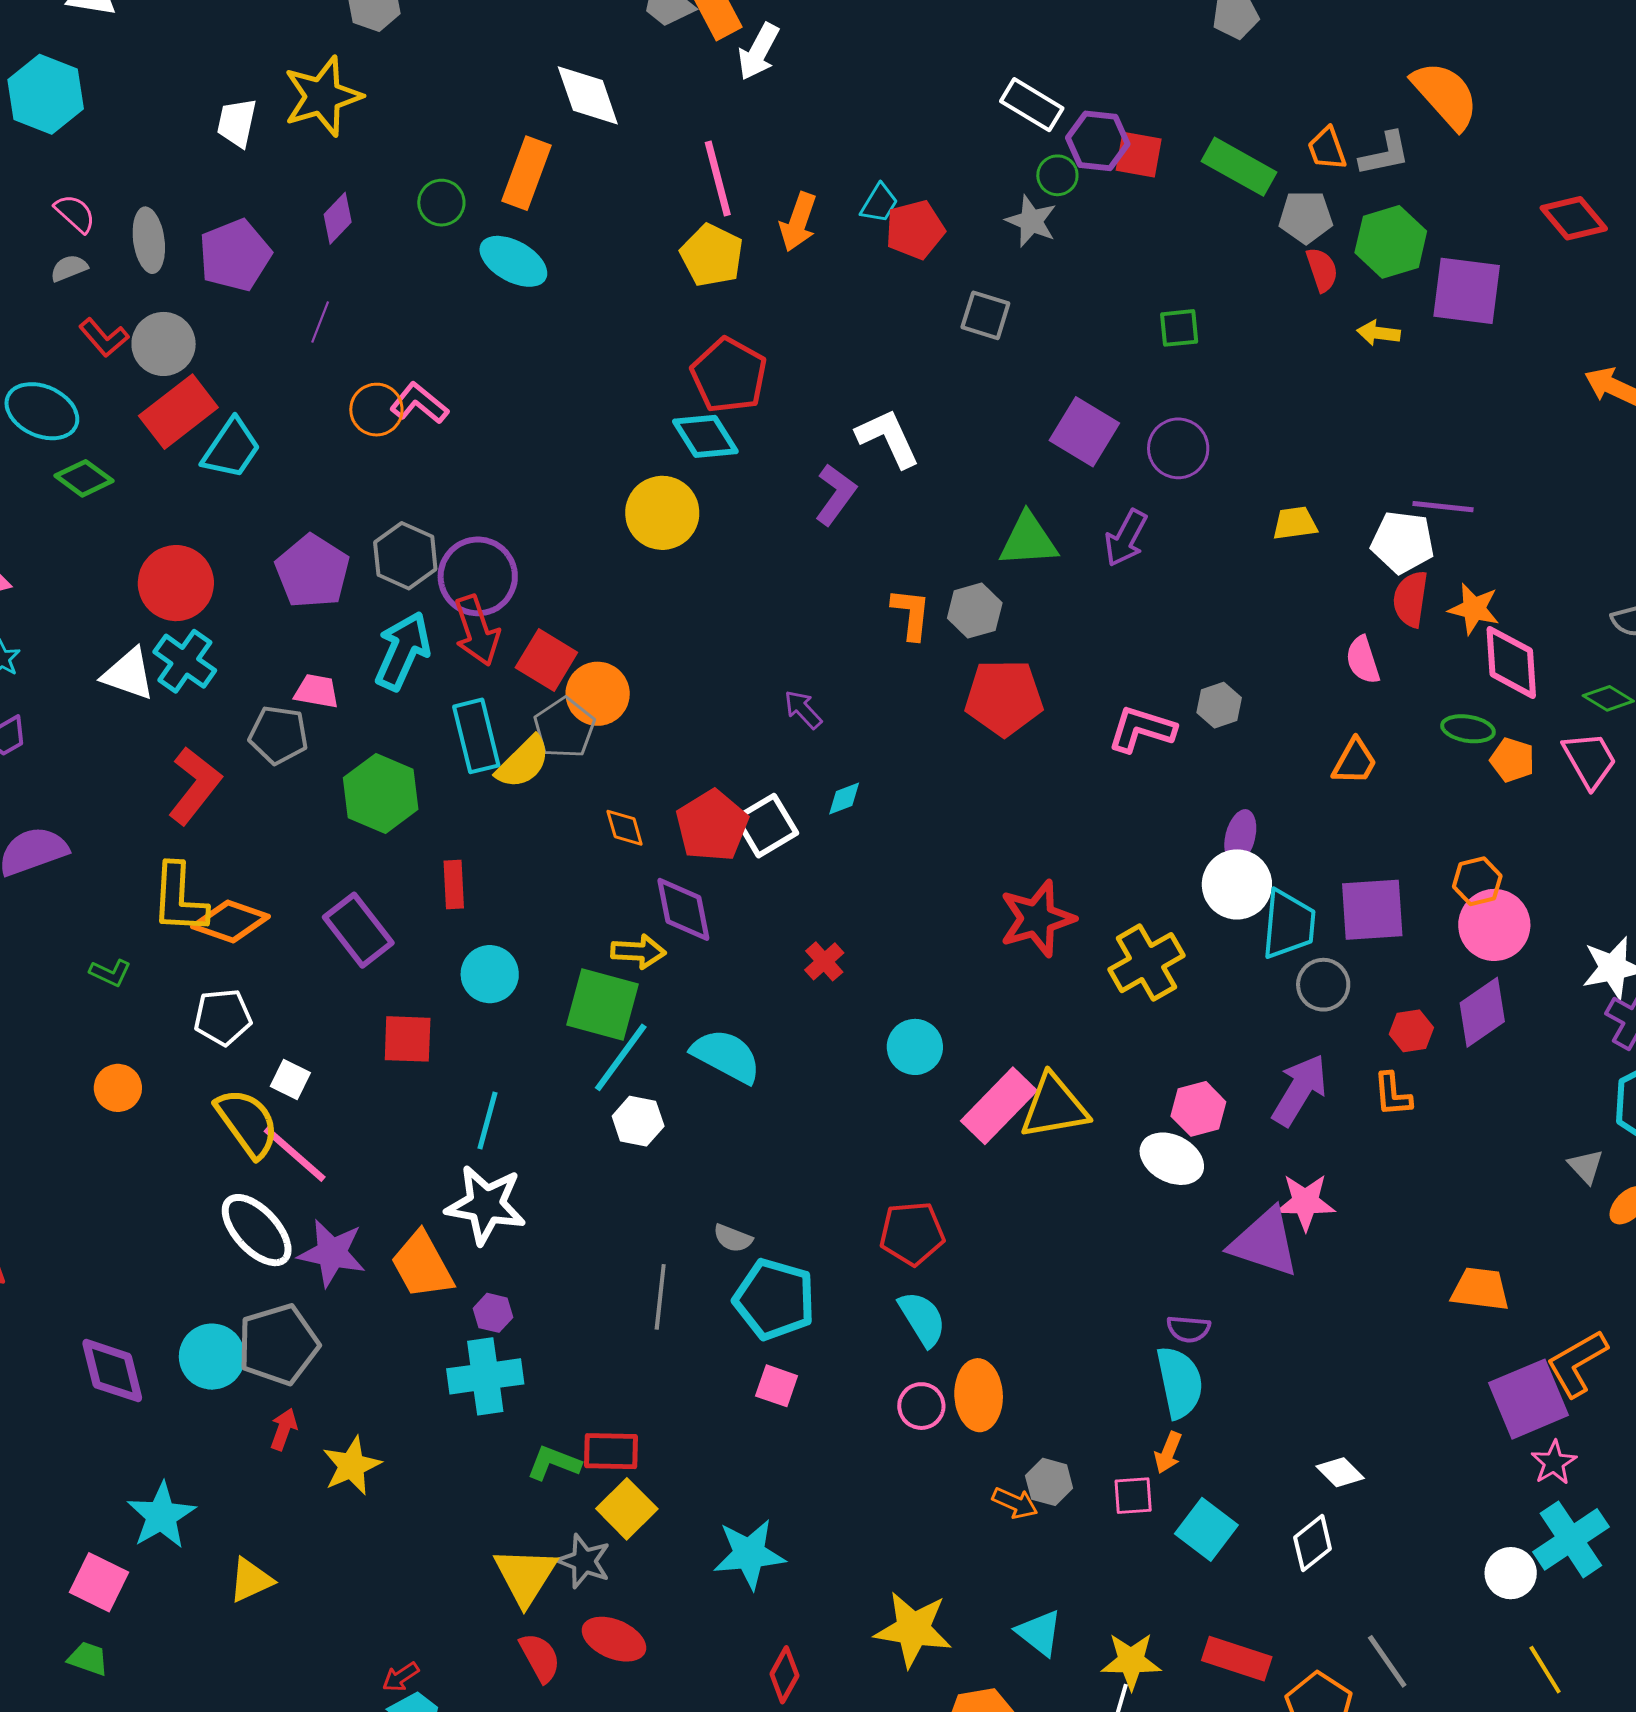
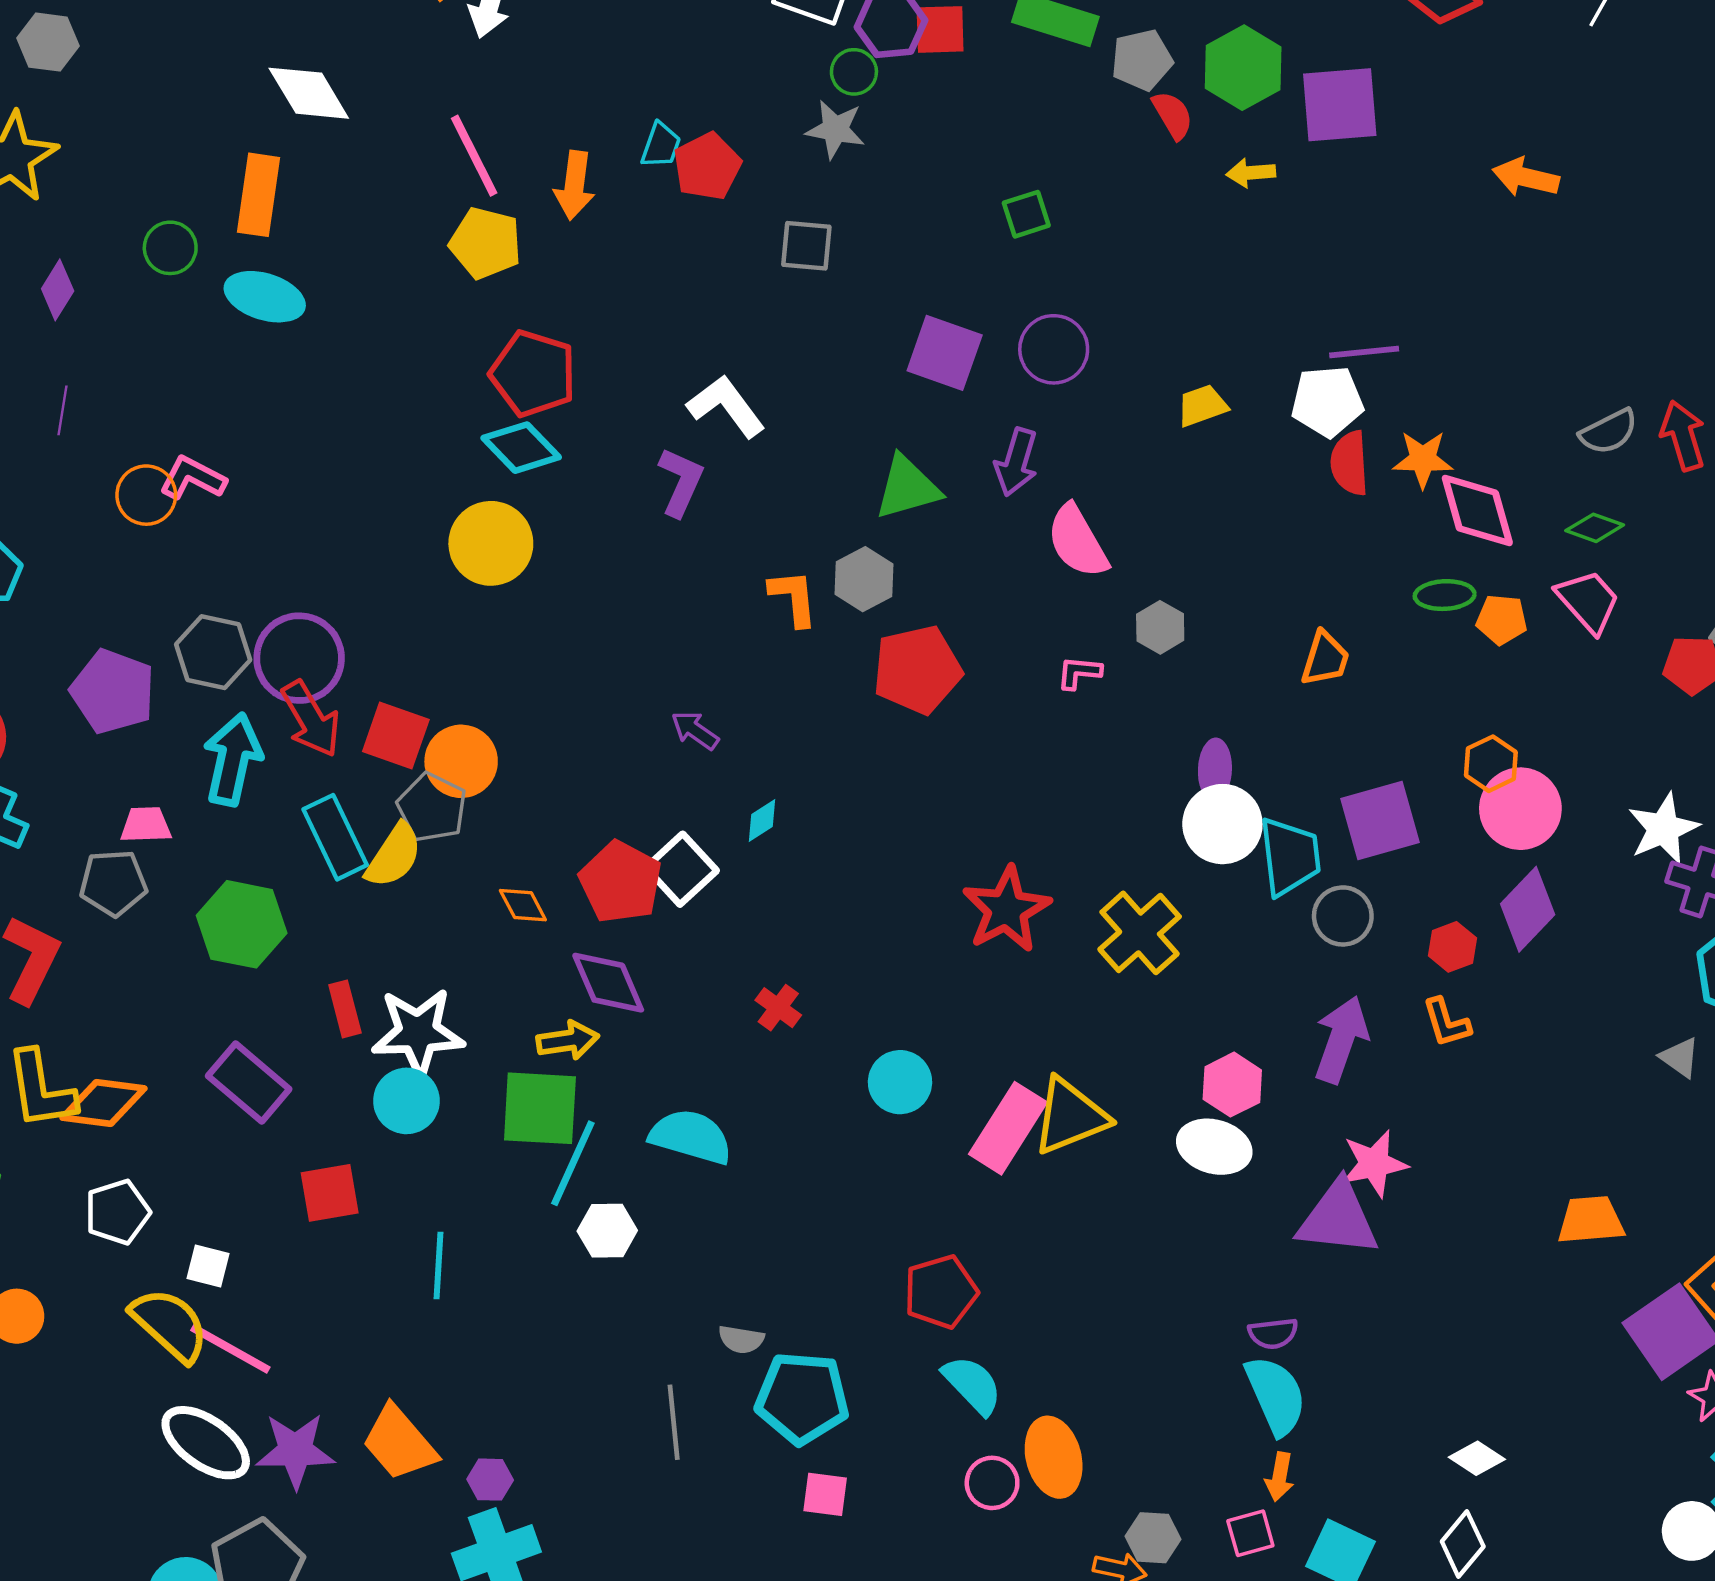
pink semicircle: (1363, 660) -> (1077, 541), moved, size x1.4
pink L-shape: (1142, 729) -> (1079, 673), size x0.6
white star: (486, 1205) -> (418, 1033), moved

